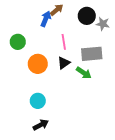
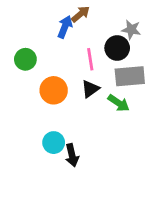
black circle: (87, 16) -> (117, 48), moved
gray star: (103, 24) -> (131, 30), moved
black arrow: (41, 125) -> (72, 155), moved, turned 105

